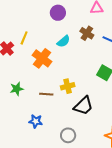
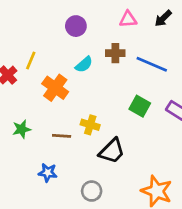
brown cross: (87, 33) -> (115, 53), turned -32
yellow cross: (68, 86) -> (90, 125), turned 32

